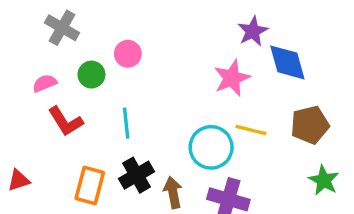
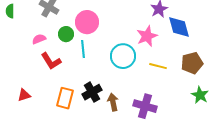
pink circle: (128, 54) -> (87, 22), size x1.5
cyan line: (126, 123) -> (83, 49), moved
cyan circle: (211, 147) -> (123, 56), moved

